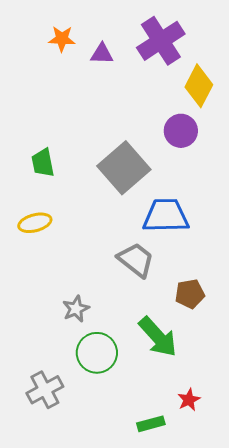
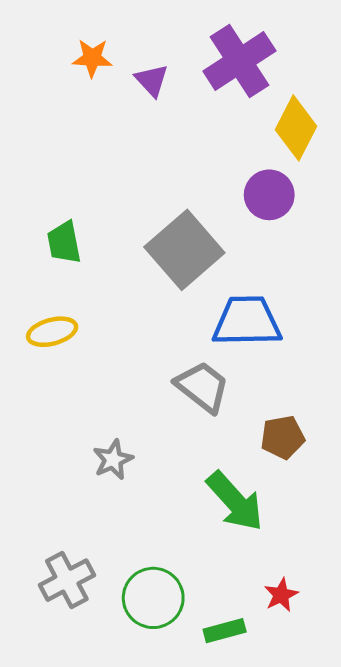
purple triangle: (102, 54) -> (152, 80), turned 45
green circle: (97, 353) -> (153, 598), moved

